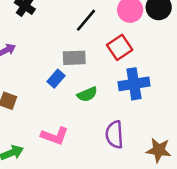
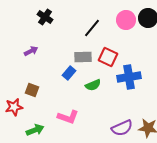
red square: (120, 47) -> (108, 57), moved, turned -30
purple semicircle: (114, 135) -> (122, 128), moved, turned -110

